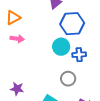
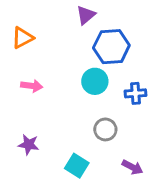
pink arrow: (17, 39) -> (32, 86), moved
blue cross: (79, 55) -> (135, 93), moved

